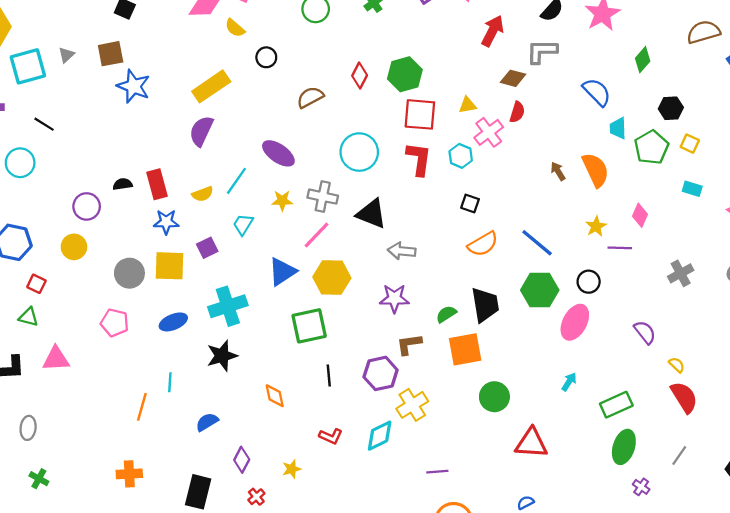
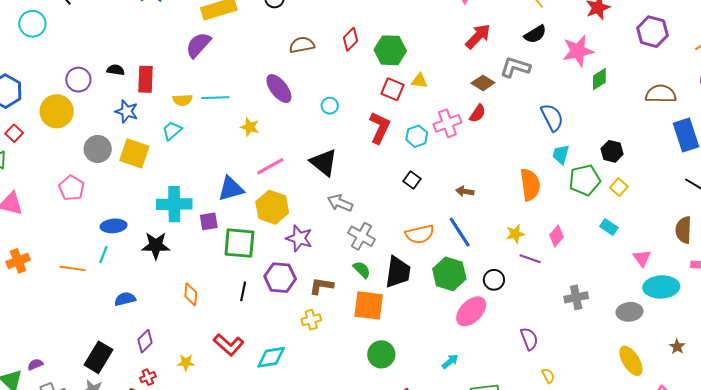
green diamond: (643, 60) -> (599, 79), moved
yellow triangle: (468, 105) -> (419, 81), moved
red square: (420, 114) -> (393, 89), size x0.7
cyan circle: (359, 152) -> (330, 106), size x0.5
purple ellipse: (278, 153) -> (279, 89), moved
brown arrow: (558, 171) -> (465, 191), moved, turned -66
cyan line: (236, 181) -> (215, 98), turned 36
gray cross: (323, 197) -> (362, 236), moved
blue star: (166, 222) -> (127, 111), moved
cyan trapezoid: (243, 224) -> (172, 131), moved
orange semicircle: (483, 244) -> (420, 234), moved
yellow circle: (74, 247) -> (57, 111), size x1.4
purple square: (207, 248) -> (209, 221), moved
purple star: (394, 298) -> (299, 238), moved
green semicircle: (446, 314) -> (362, 270), turned 60
blue ellipse: (173, 322) -> (114, 226), moved
purple hexagon: (381, 373) -> (280, 278), moved
yellow cross: (412, 405) -> (311, 320), moved, size x0.7
orange line: (142, 407) -> (73, 268), turned 65
red L-shape: (331, 436) -> (229, 345), size x1.4
orange cross: (129, 474) -> (18, 261), moved, turned -35

